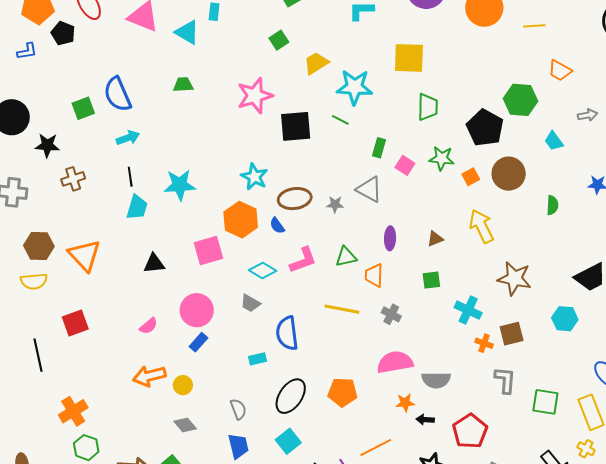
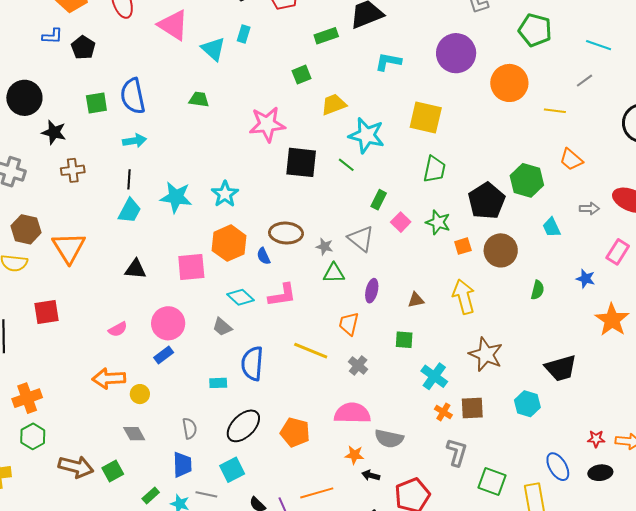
black pentagon: (63, 33) -> (83, 48), moved
cyan star: (254, 177) -> (225, 194), moved
green triangle: (346, 257) -> (334, 273), moved

